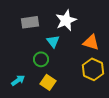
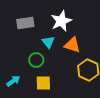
orange triangle: (91, 42) -> (72, 45), moved
yellow square: (48, 82) -> (43, 83), turned -35

